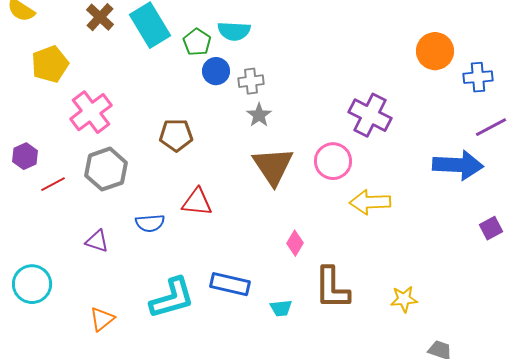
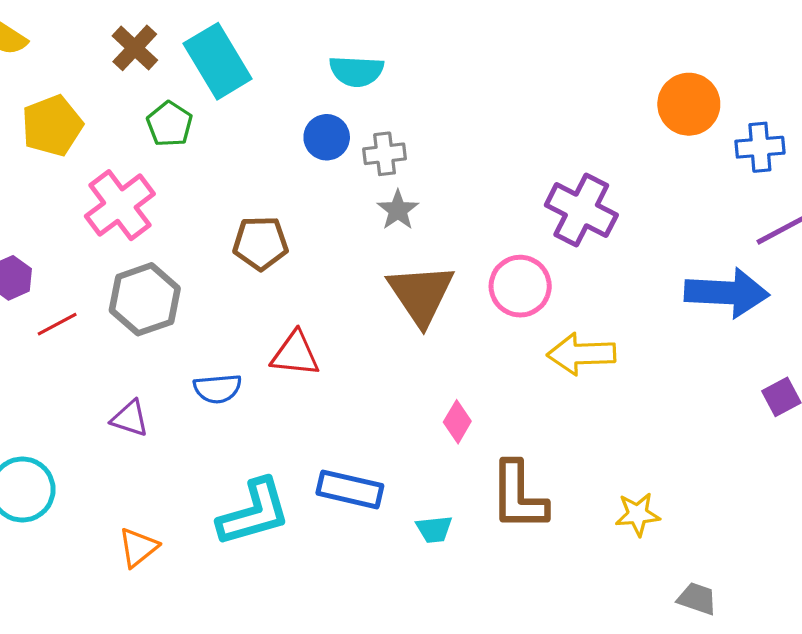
green pentagon: (197, 42) -> (170, 124), moved

